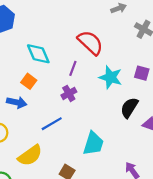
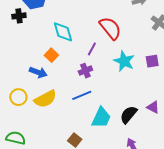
purple square: (142, 73) -> (152, 61), turned -32
black semicircle: (129, 108) -> (129, 115), moved
blue line: (52, 124) -> (82, 95), moved
yellow semicircle: (30, 155) -> (45, 99), moved

